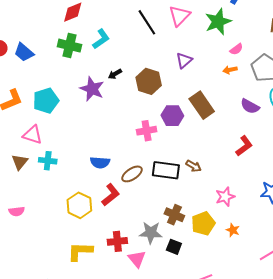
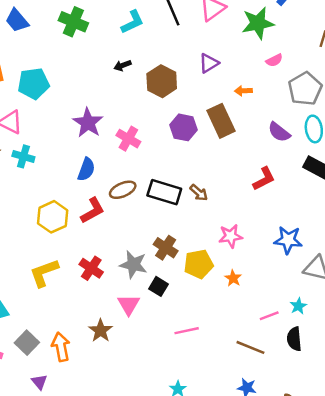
cyan L-shape: (101, 39) -> (132, 22), moved
orange arrow: (230, 70) -> (243, 91), moved
purple star: (92, 89) -> (88, 123), moved
pink cross: (147, 131) -> (128, 139), moved, turned 30
blue semicircle: (100, 163) -> (86, 169), turned -84
red cross: (117, 241) -> (91, 268), turned 30
yellow L-shape: (80, 251) -> (44, 273), turned -32
pink triangle: (137, 259) -> (129, 305), moved

